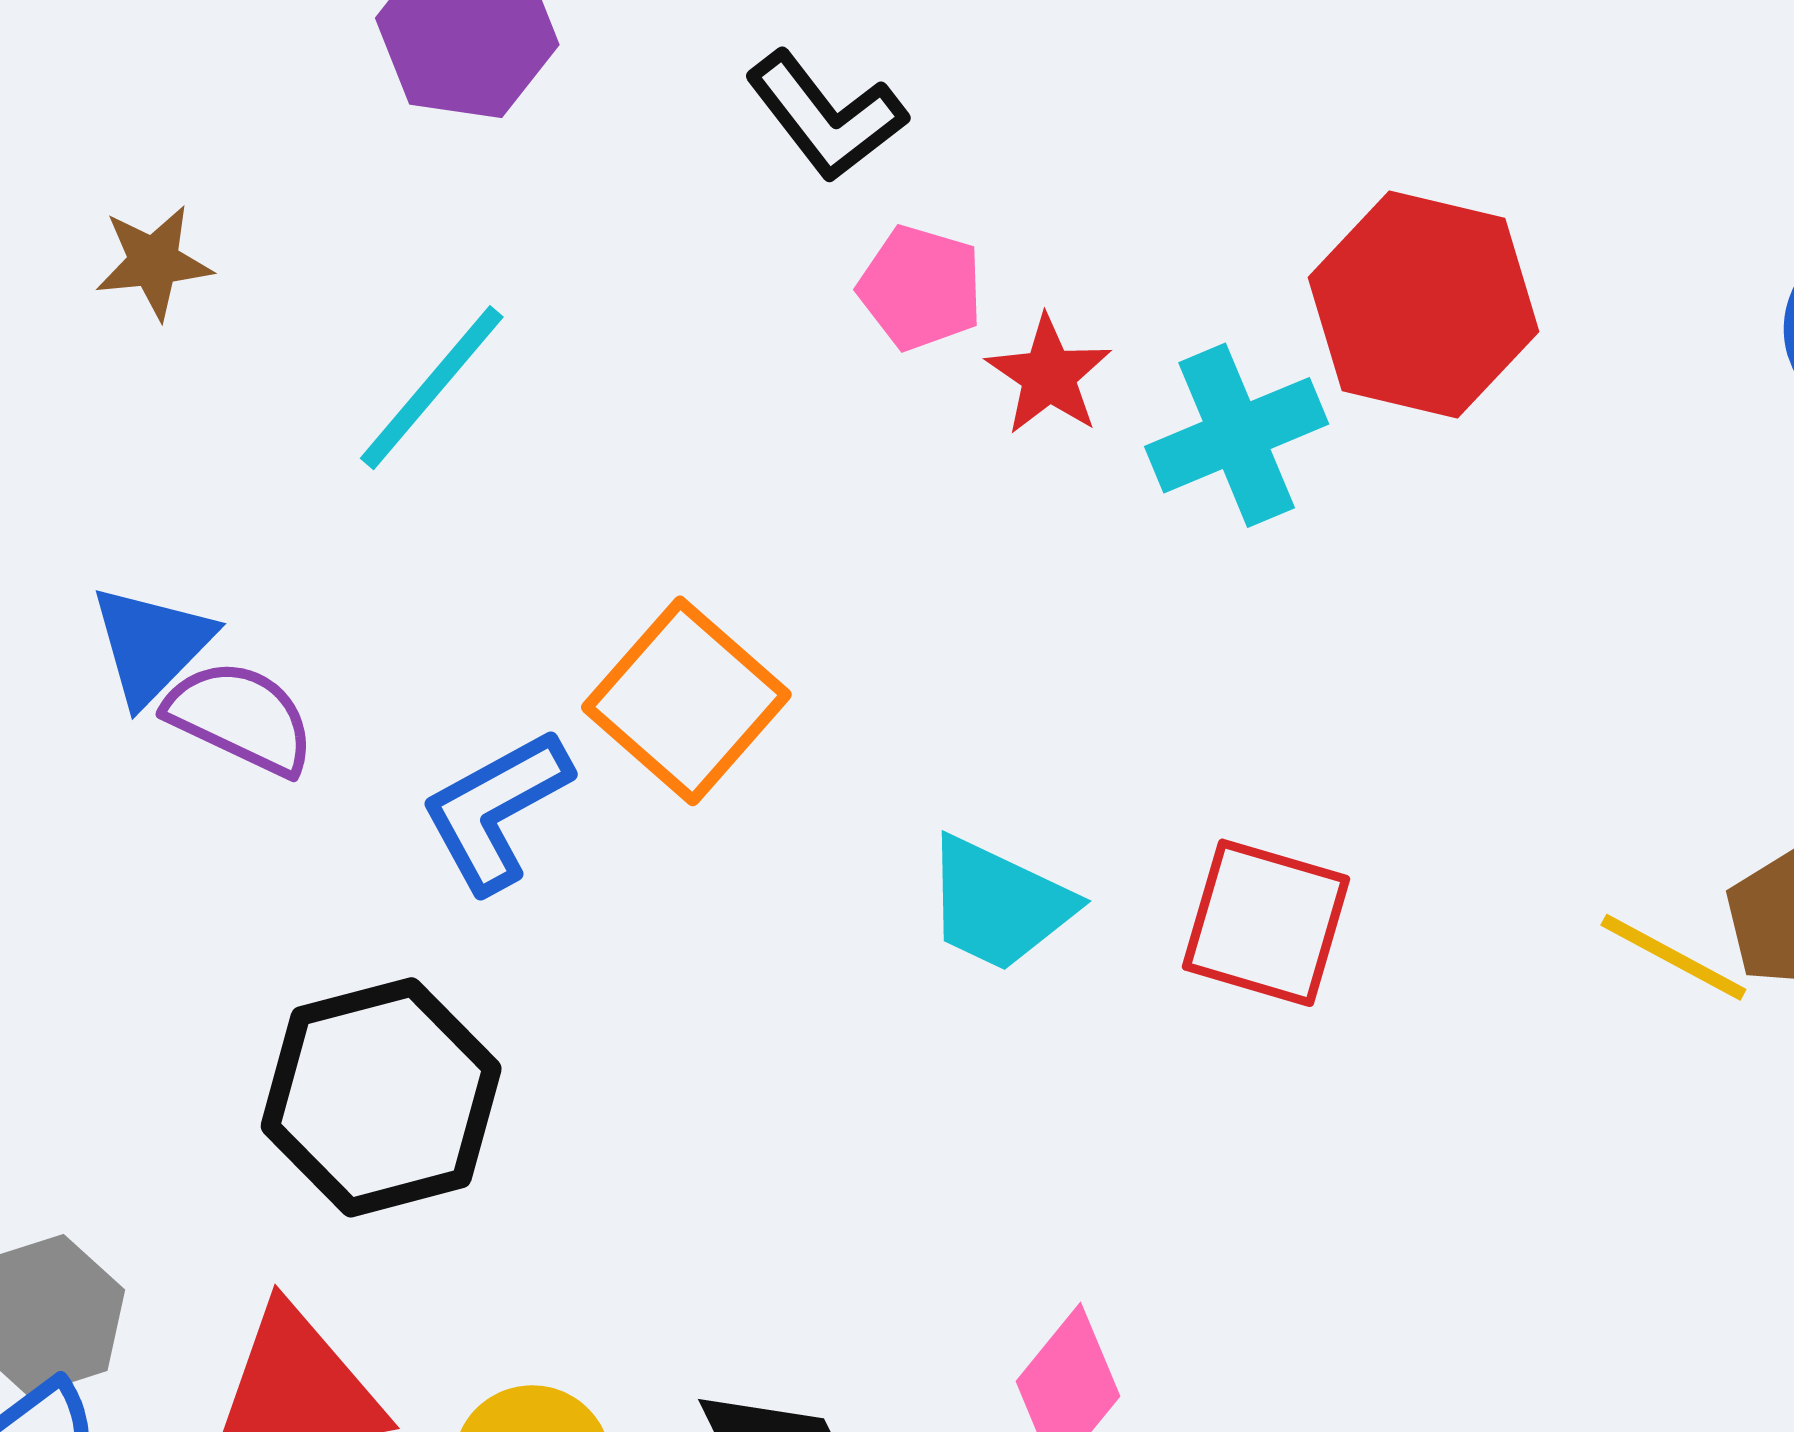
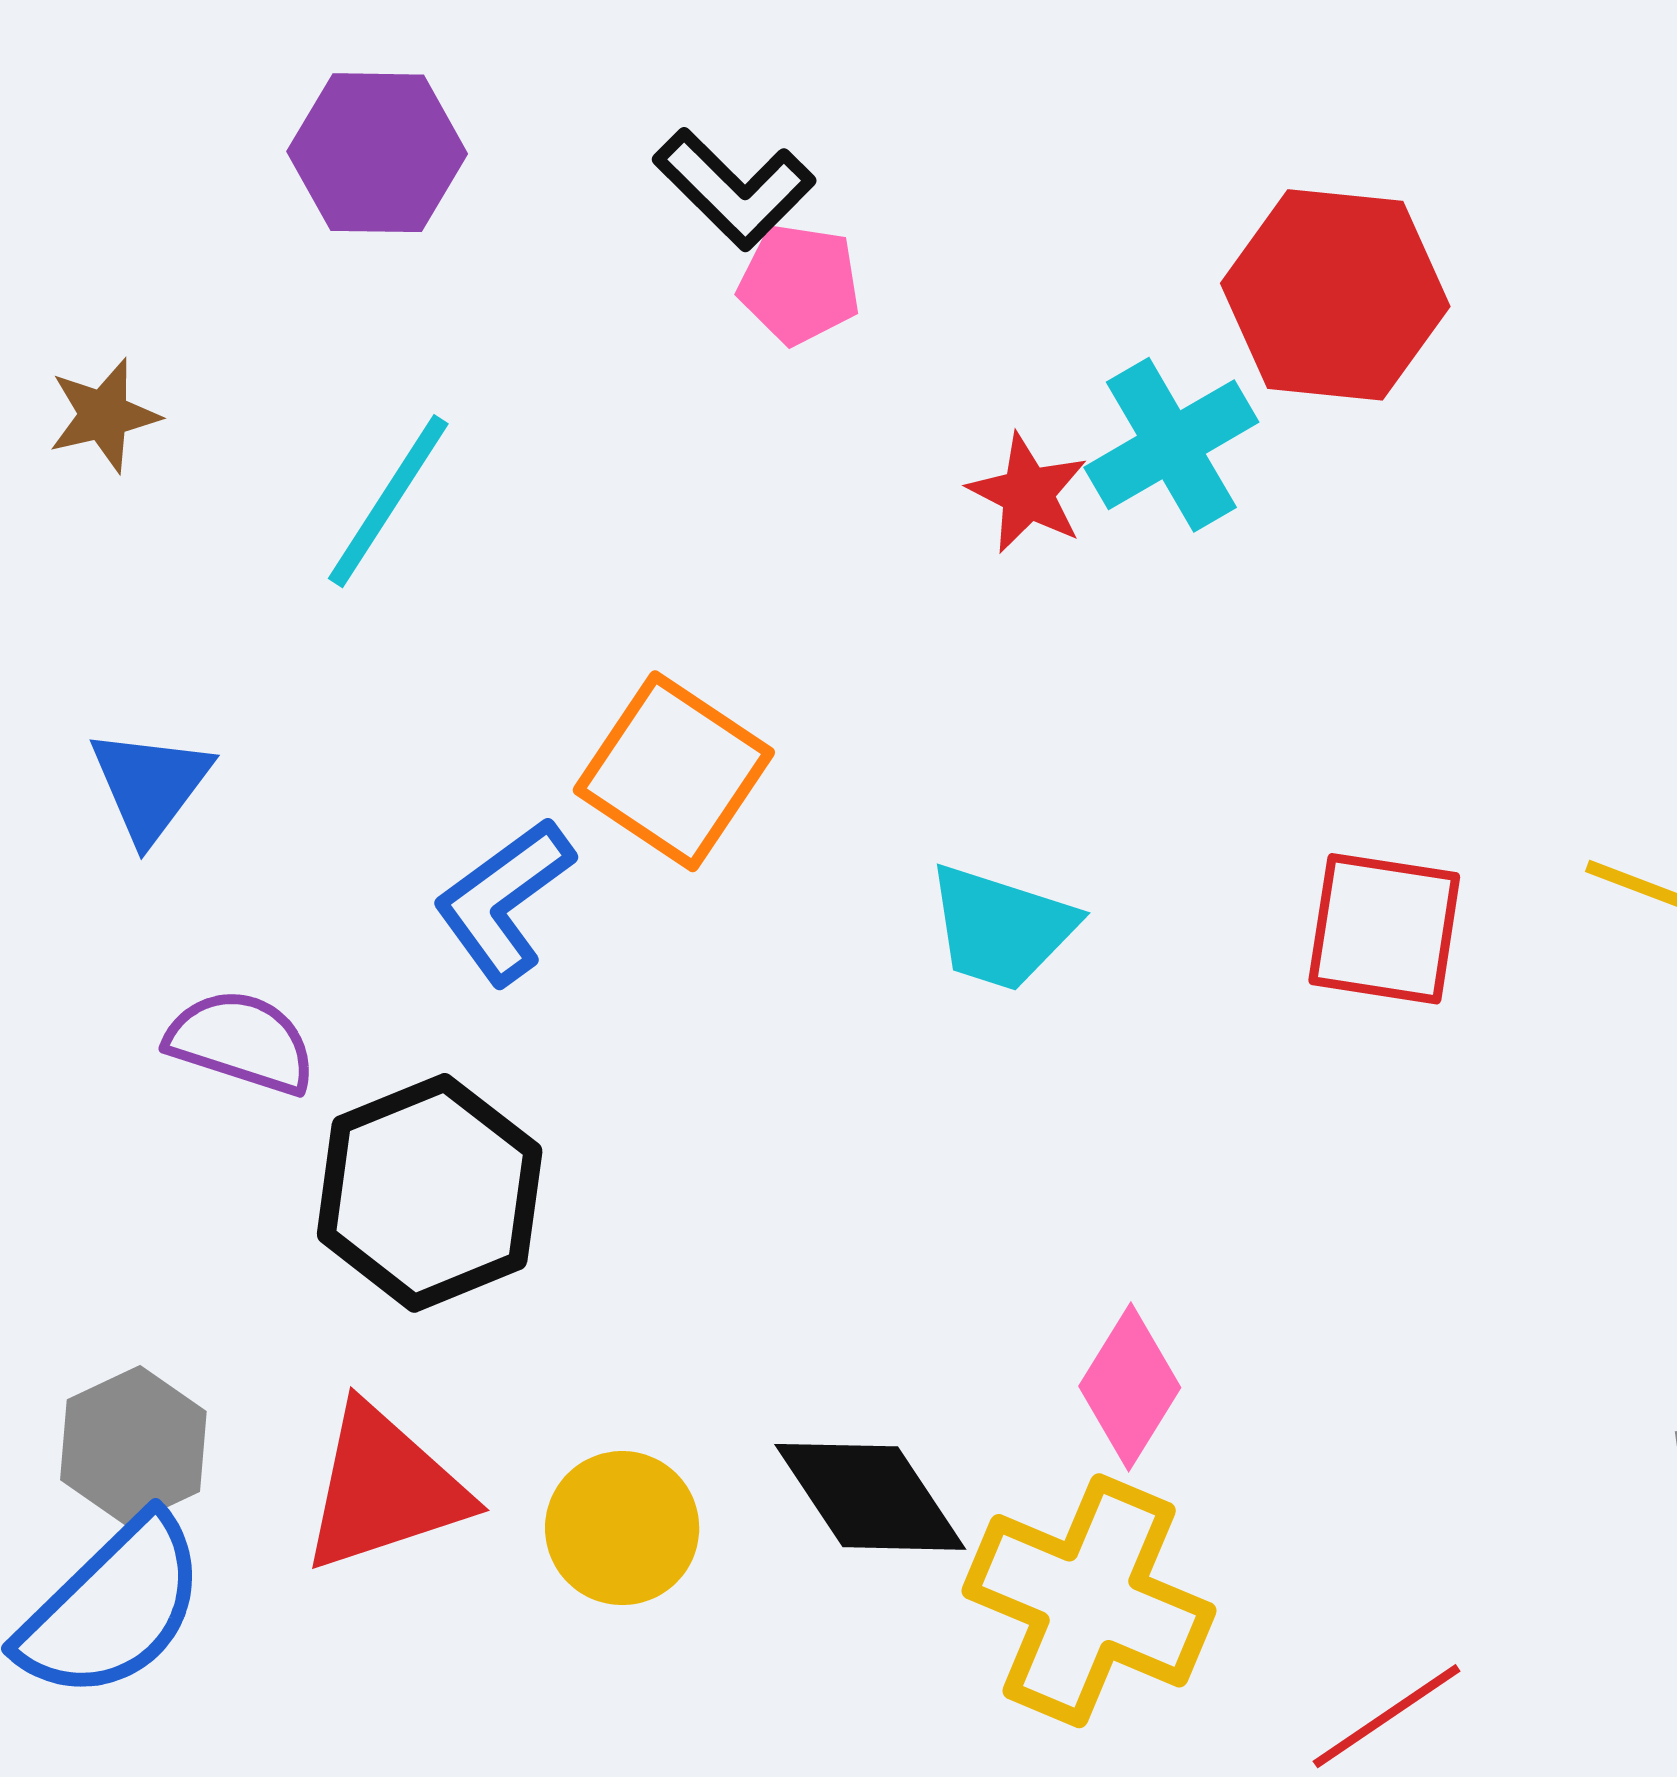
pink pentagon: (921, 288) -> (799, 284), moved
red star: (1049, 375) -> (1028, 493), moved
purple semicircle: (240, 717) -> (241, 1042), moved
red square: (1266, 923) -> (1384, 929), moved

